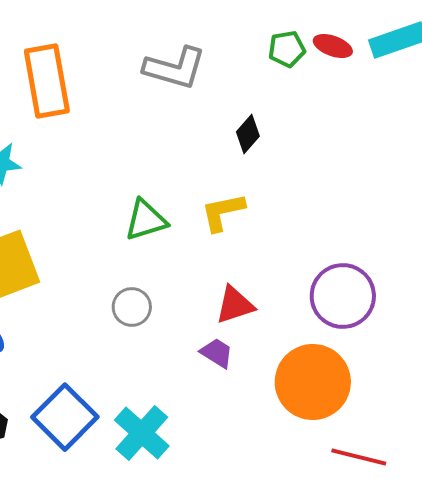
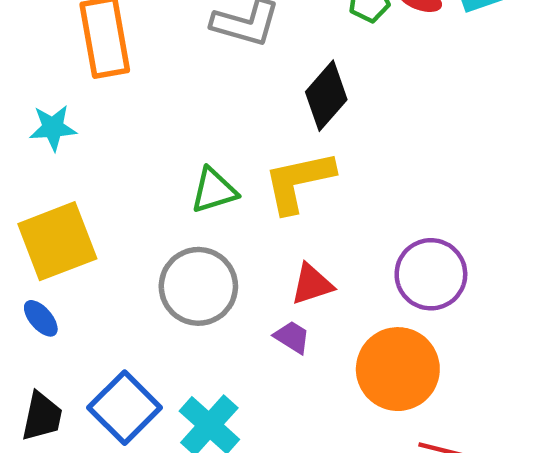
black diamond: (248, 134) -> (326, 96), size x1.6
yellow L-shape: (223, 212) -> (299, 182), size x1.5
gray circle: (132, 307) -> (198, 286), size x1.8

